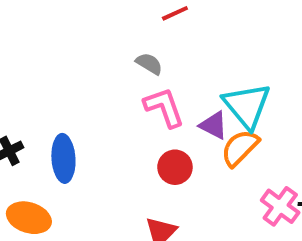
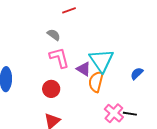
orange semicircle: (240, 148) -> (96, 82), turned -35
red circle: (175, 167) -> (51, 89), moved

